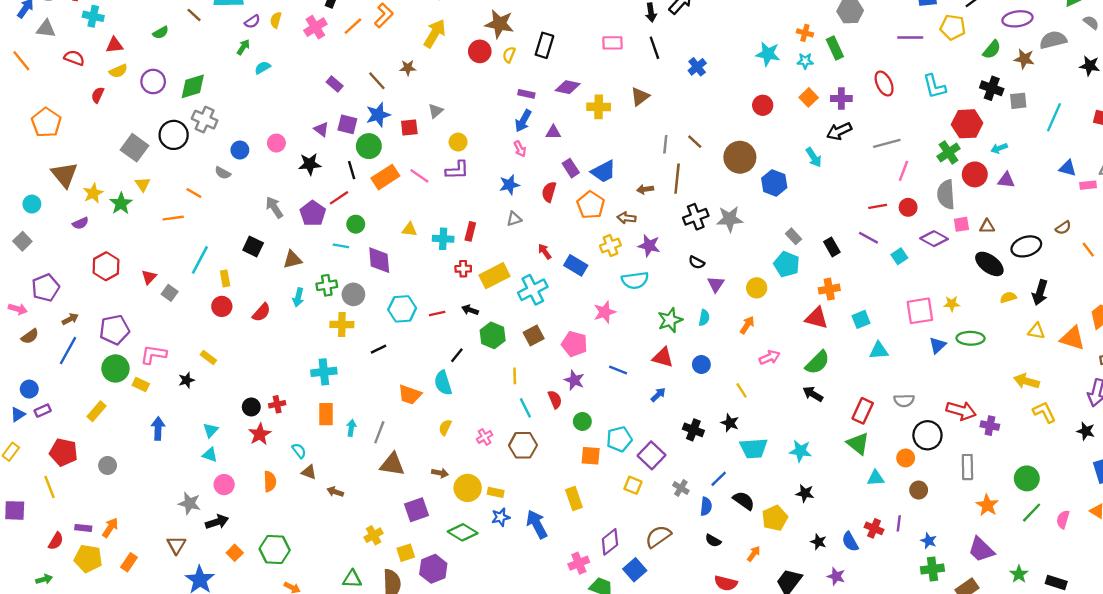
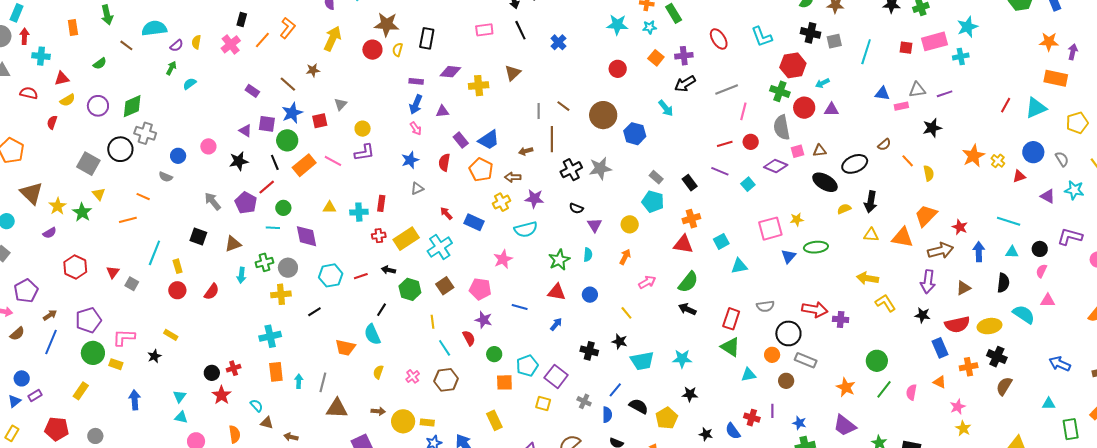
green cross: (949, 152) -> (780, 91), turned -30
gray rectangle: (967, 467) -> (806, 360), moved, turned -60

